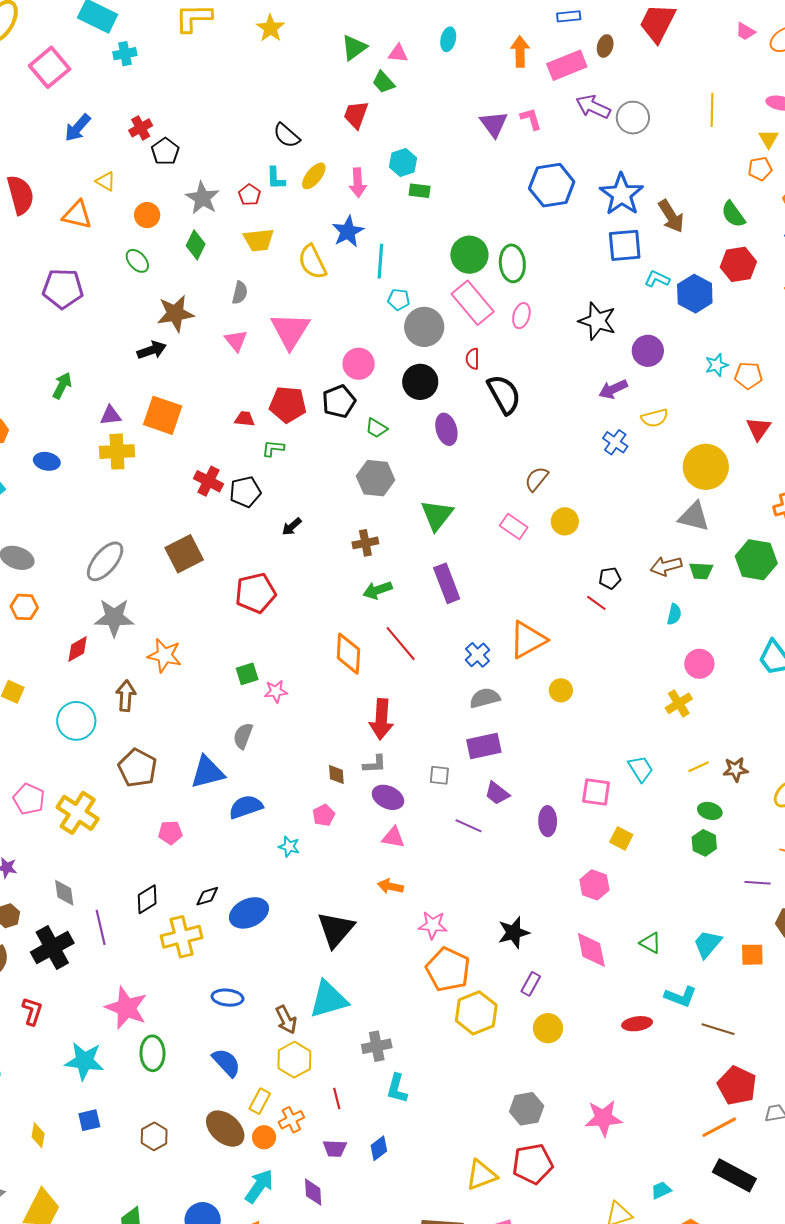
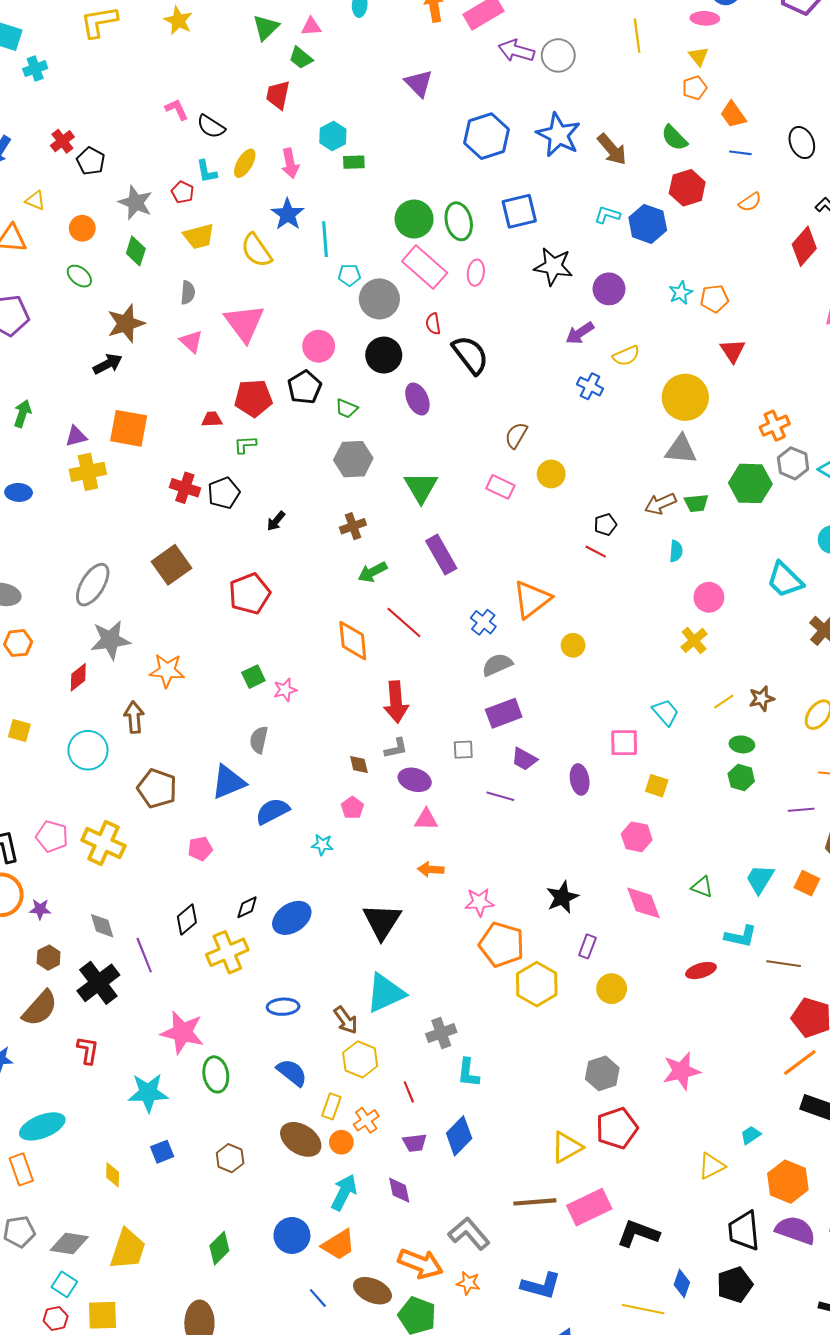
pink L-shape: (531, 119) -> (177, 109), moved
blue square: (625, 245) -> (519, 211), moved
orange square: (752, 955) -> (807, 883), turned 35
blue diamond: (379, 1148) -> (459, 1136), size x1.5

